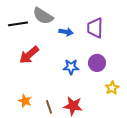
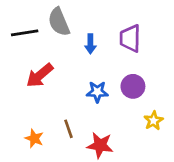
gray semicircle: (43, 16) -> (59, 22), turned 35
blue arrow: (66, 32) -> (90, 44), turned 80
brown line: (49, 107) -> (68, 129), moved

